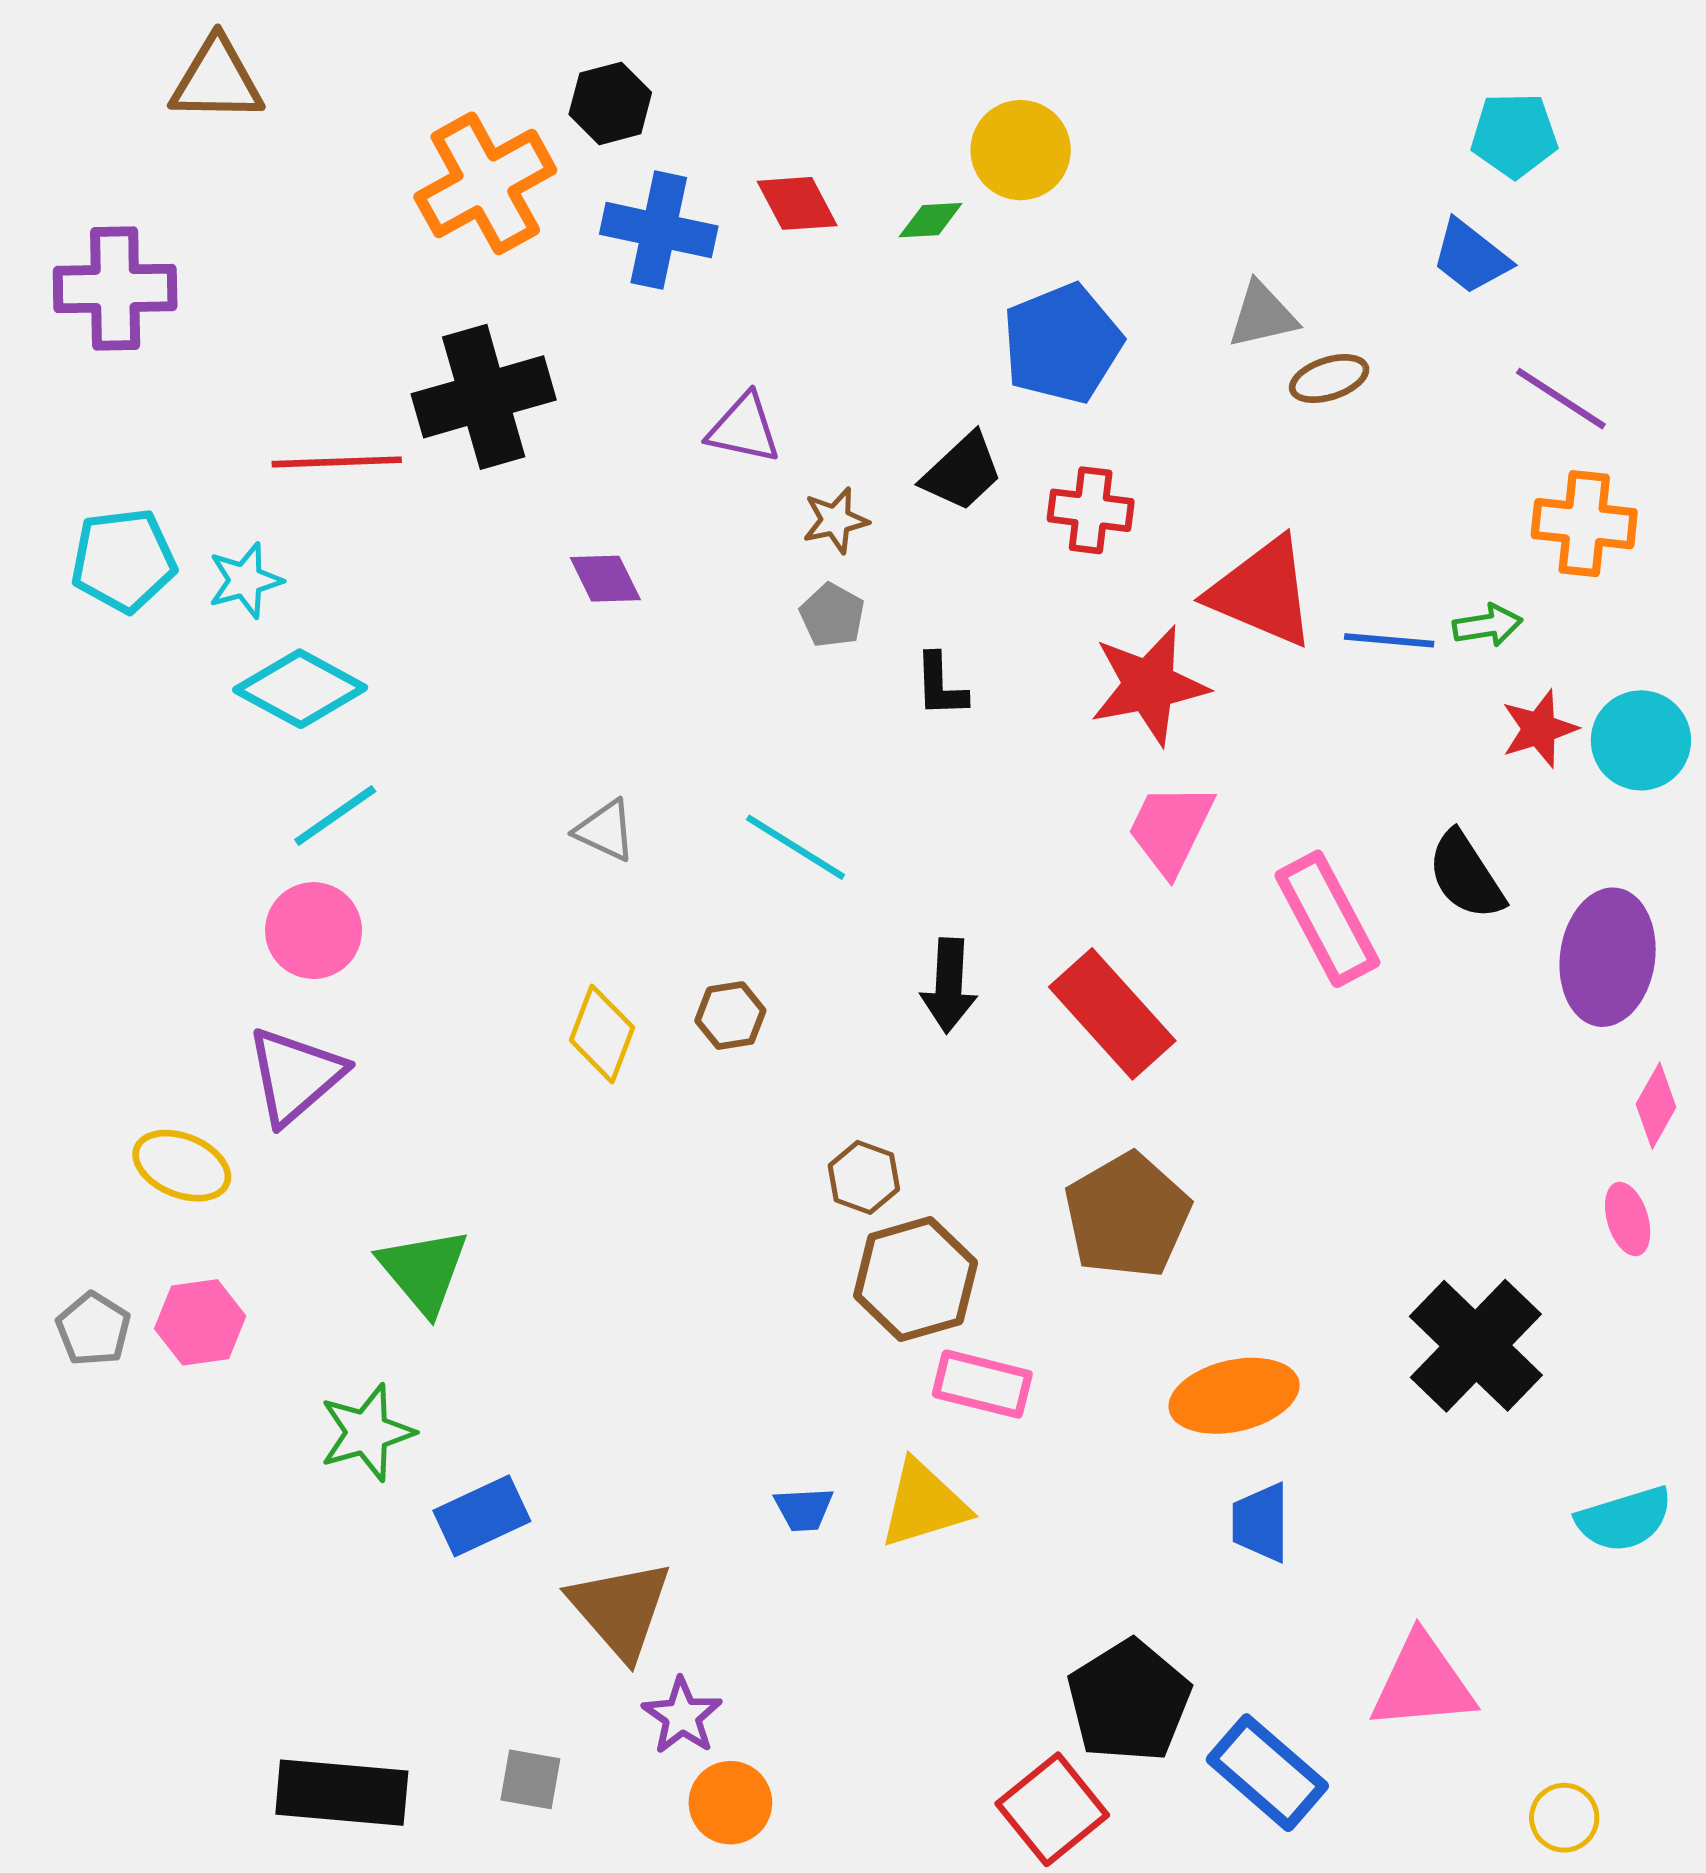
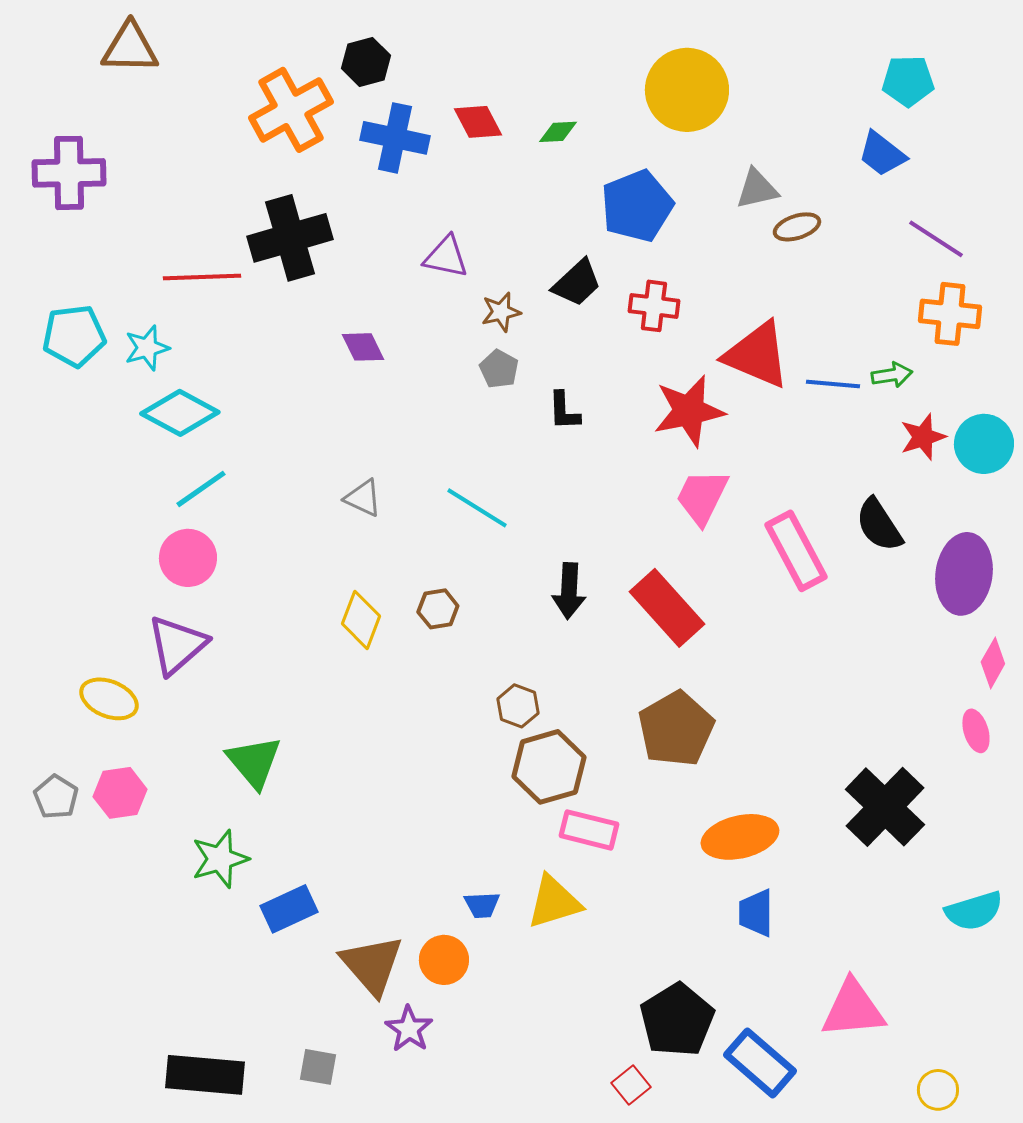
yellow circle: (1021, 150) -> (687, 90), moved, size x1.4
orange circle: (730, 1803) -> (444, 960), moved
red square: (1052, 1809) -> (631, 1085), size x0.6

